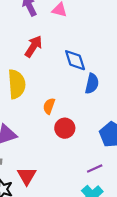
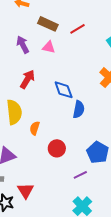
orange semicircle: (49, 106) -> (35, 128), moved
purple line: (95, 169) -> (80, 175), moved

